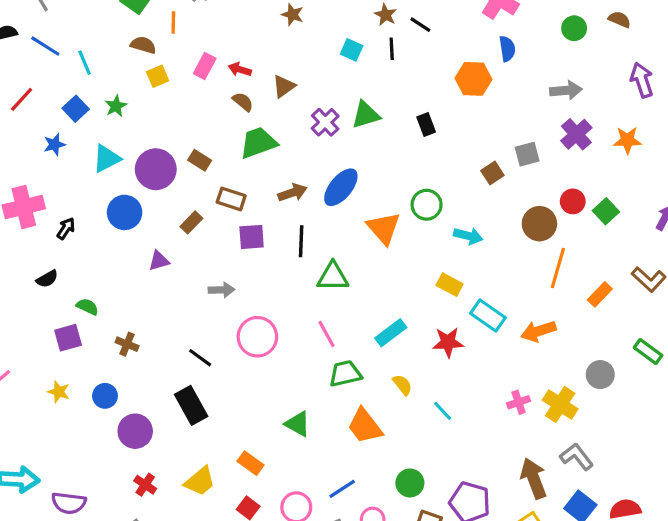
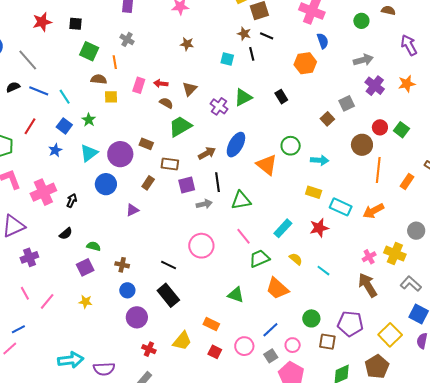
yellow square: (158, 76) -> (111, 97), turned 32
gray arrow: (221, 290) -> (204, 204), moved
blue circle: (105, 396) -> (127, 290), moved
brown arrow: (534, 478) -> (368, 285), moved

